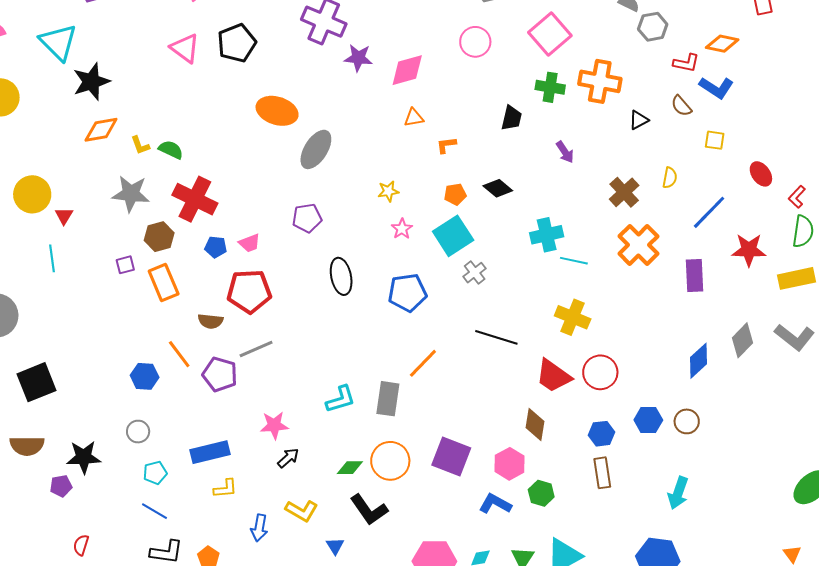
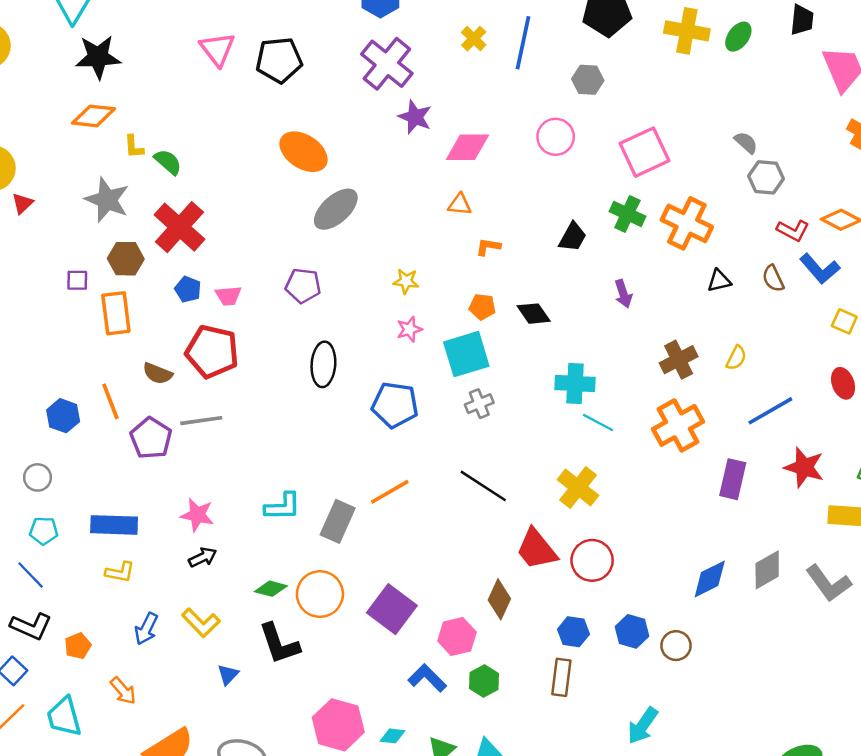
yellow square: (715, 140) -> (844, 321), moved

